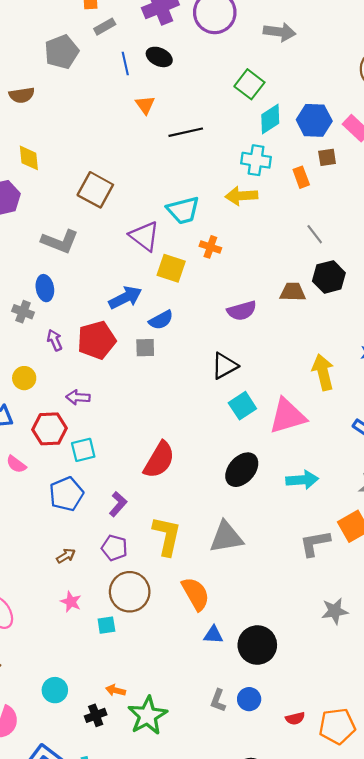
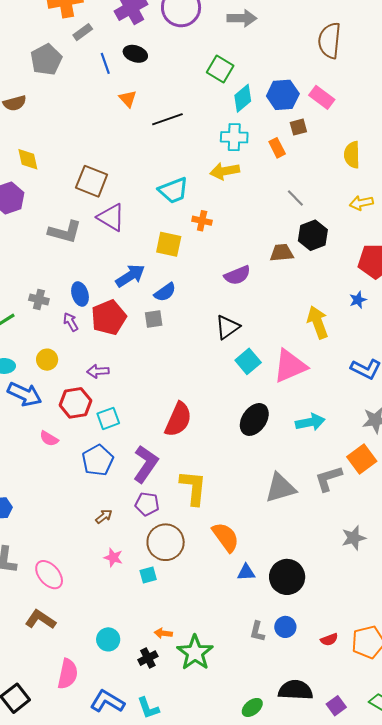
purple triangle: (144, 236) -> (111, 217), moved
blue ellipse: (45, 288) -> (80, 294), moved
purple L-shape: (118, 504) -> (146, 464), size x1.6
gray triangle: (226, 537) -> (280, 488), moved

